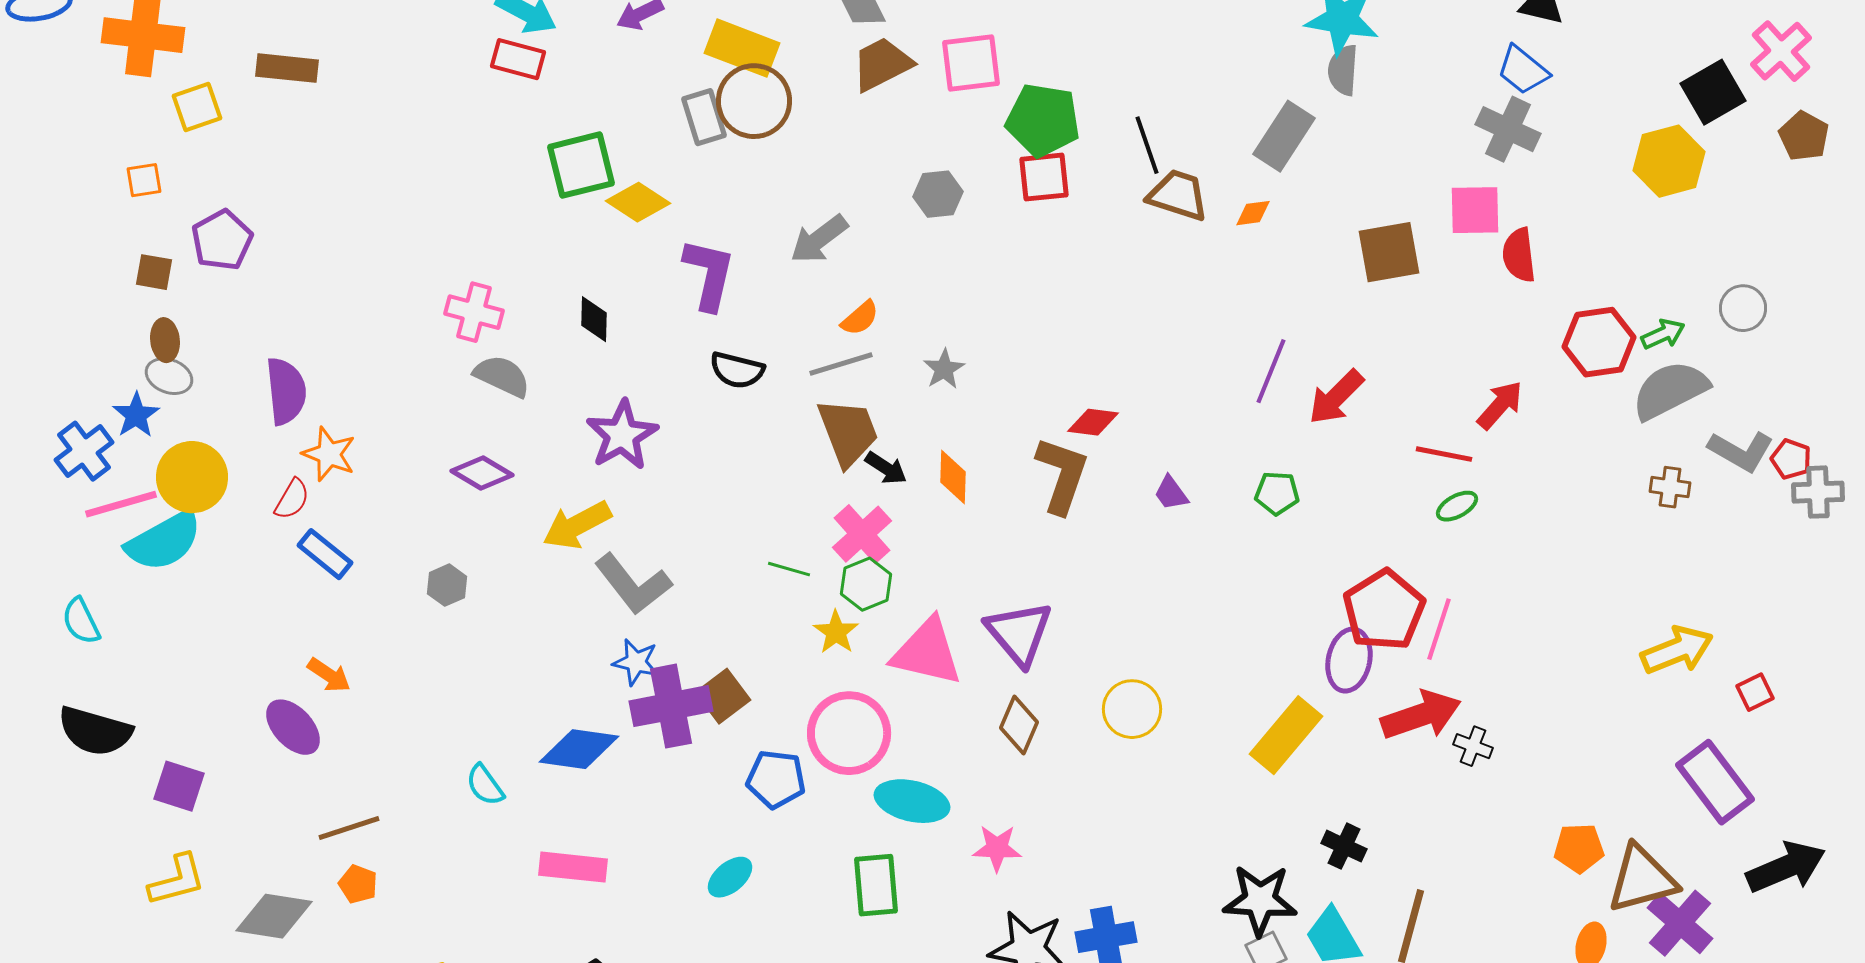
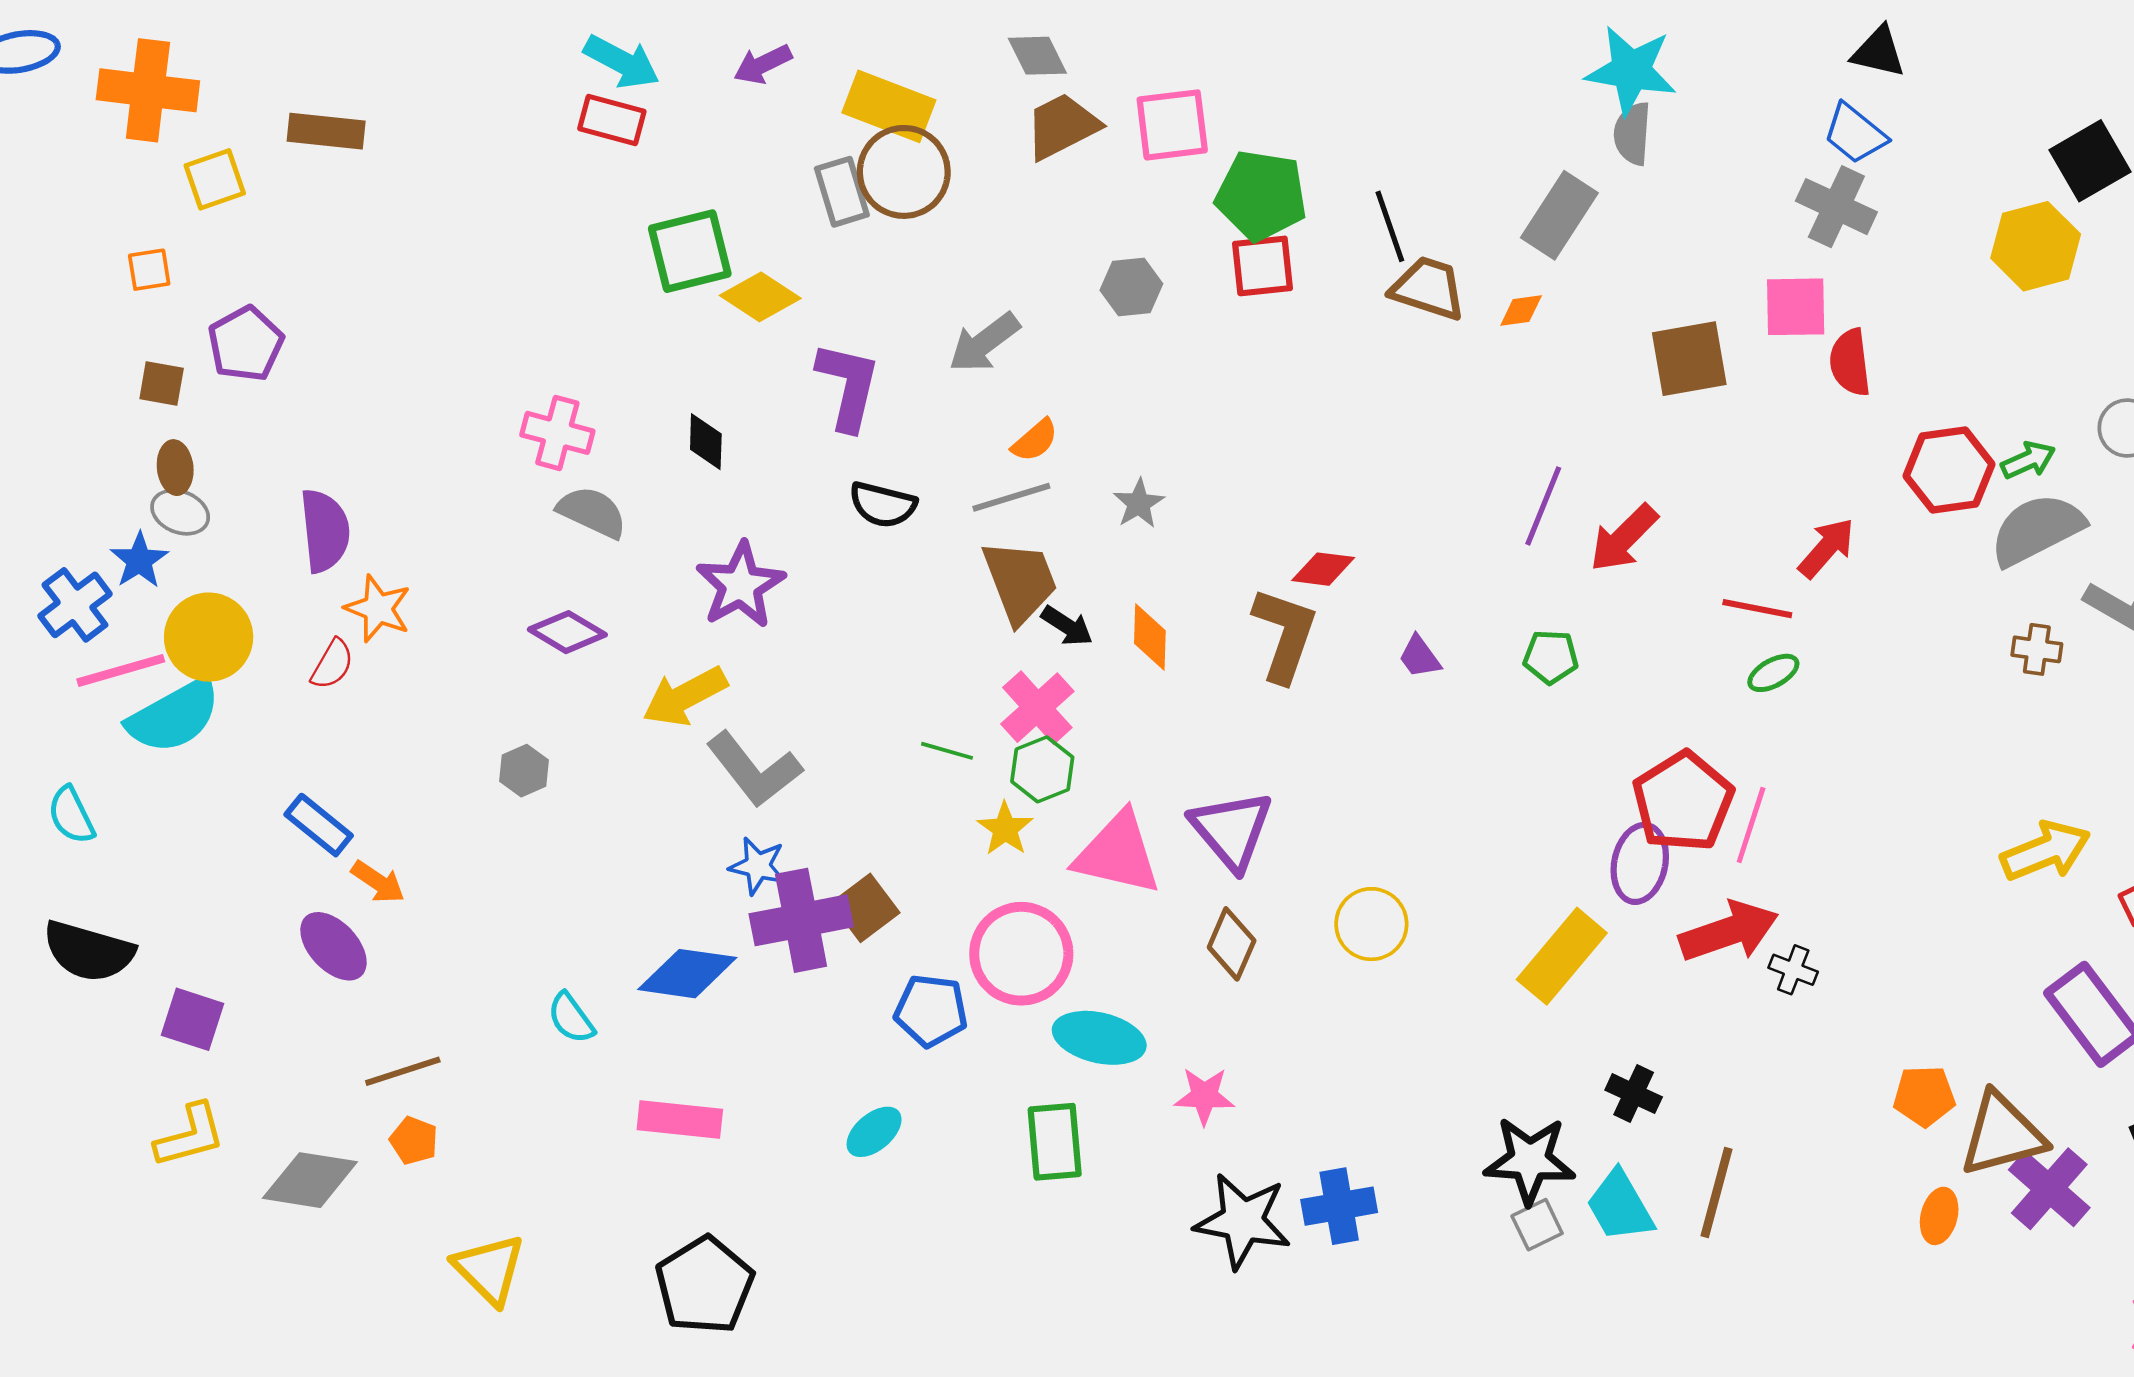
blue rectangle: (325, 554) -> (319, 825), moved

